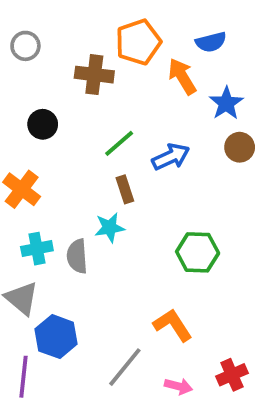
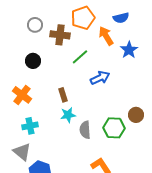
gray circle: (25, 46) -> (35, 25), moved
green line: (119, 143) -> (80, 57), moved
brown circle: (240, 147) -> (136, 115), moved
brown rectangle: (125, 189) -> (63, 95), moved
gray semicircle: (77, 256) -> (85, 130), moved

